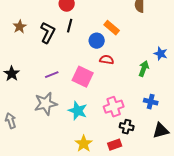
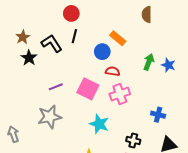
black L-shape: (48, 33) -> (52, 43), turned -60
green arrow: (144, 69) -> (149, 62), moved
black star: (12, 74) -> (29, 58), moved
pink cross: (114, 107) -> (120, 94), moved
cyan star: (78, 111) -> (99, 124), moved

